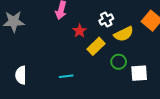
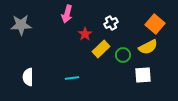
yellow semicircle: (124, 34) -> (148, 47), moved
green circle: (119, 62) -> (123, 55), moved

